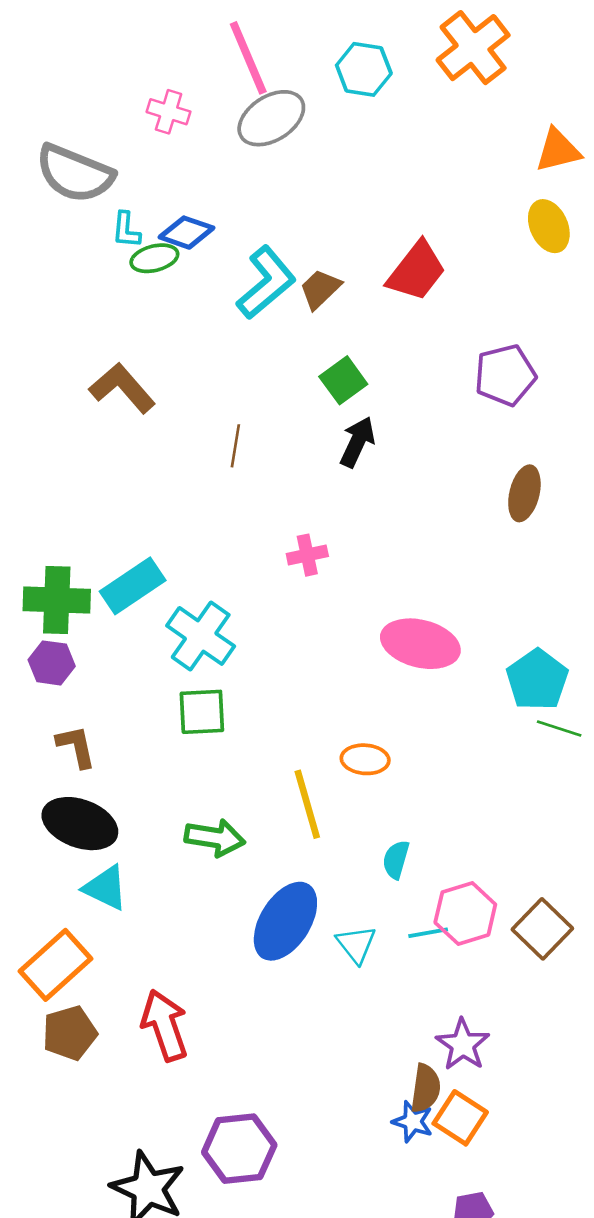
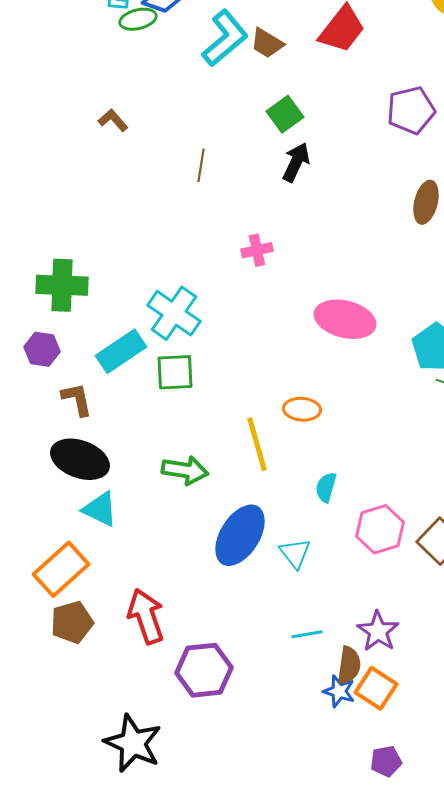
brown trapezoid: (320, 289) -> (267, 43), turned -105
brown L-shape: (122, 388) -> (113, 120), size x0.6
cyan rectangle: (133, 586) -> (121, 351), moved
purple hexagon: (52, 663) -> (42, 349), moved
cyan line: (428, 933) -> (307, 634), moved
purple hexagon: (239, 1149) -> (204, 670), moved

